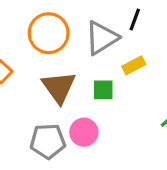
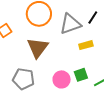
green square: (103, 90) -> (81, 75), moved, turned -32
pink circle: (84, 132) -> (62, 79), moved

